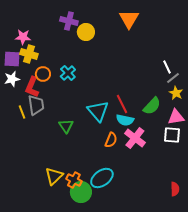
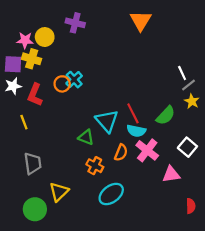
yellow circle: (86, 32) -> (45, 37), moved
orange circle: (43, 74) -> (62, 84), moved
gray trapezoid: (36, 105) -> (33, 163), moved
pink triangle: (176, 117) -> (171, 174), moved
green triangle: (66, 126) -> (86, 137), moved, turned -35
white square: (172, 135) -> (187, 147), turned 36
orange cross: (74, 180) -> (95, 166), moved
green circle: (81, 192) -> (35, 209), moved

